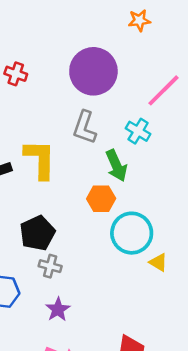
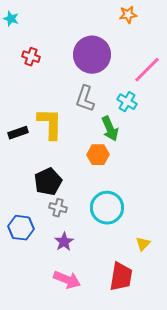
cyan circle: (132, 233) -> (107, 208), moved
yellow triangle: (158, 262) -> (143, 244), moved, turned 42

